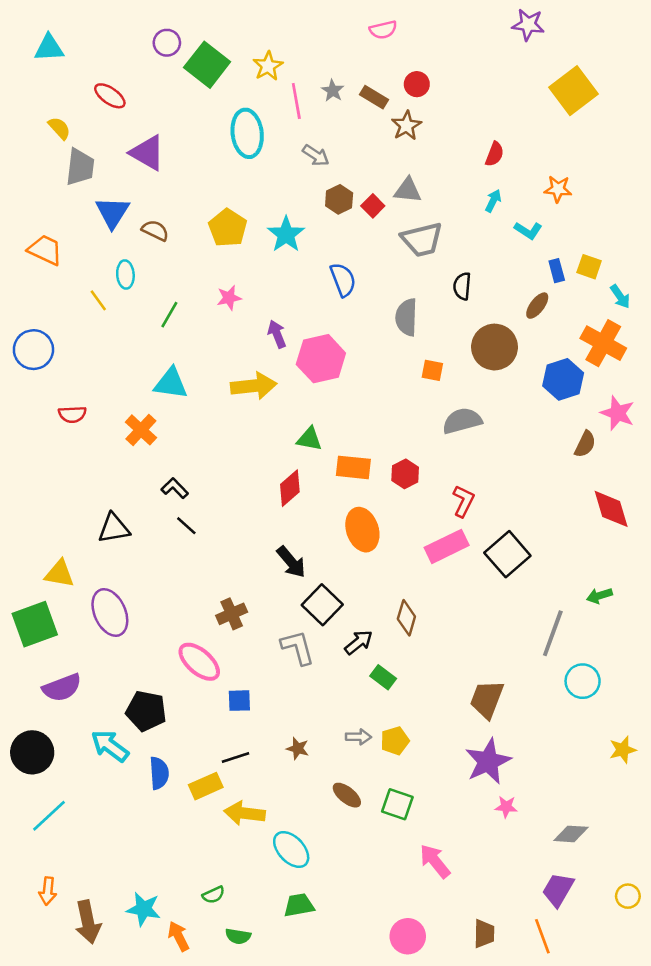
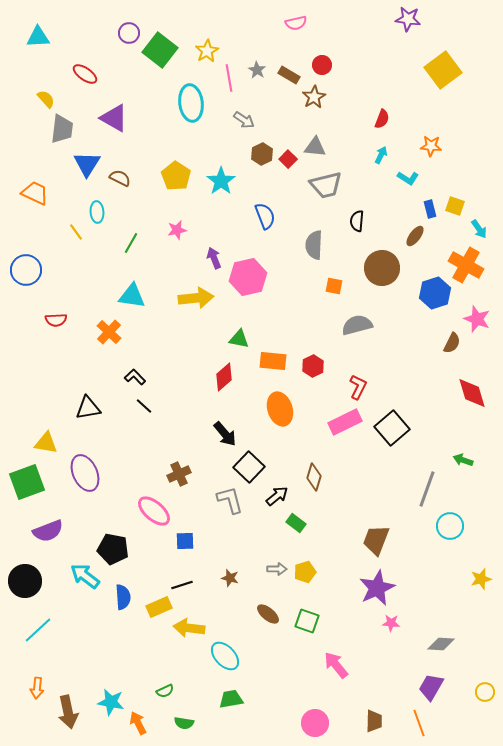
green arrow: (599, 596) -> (463, 460), turned 36

